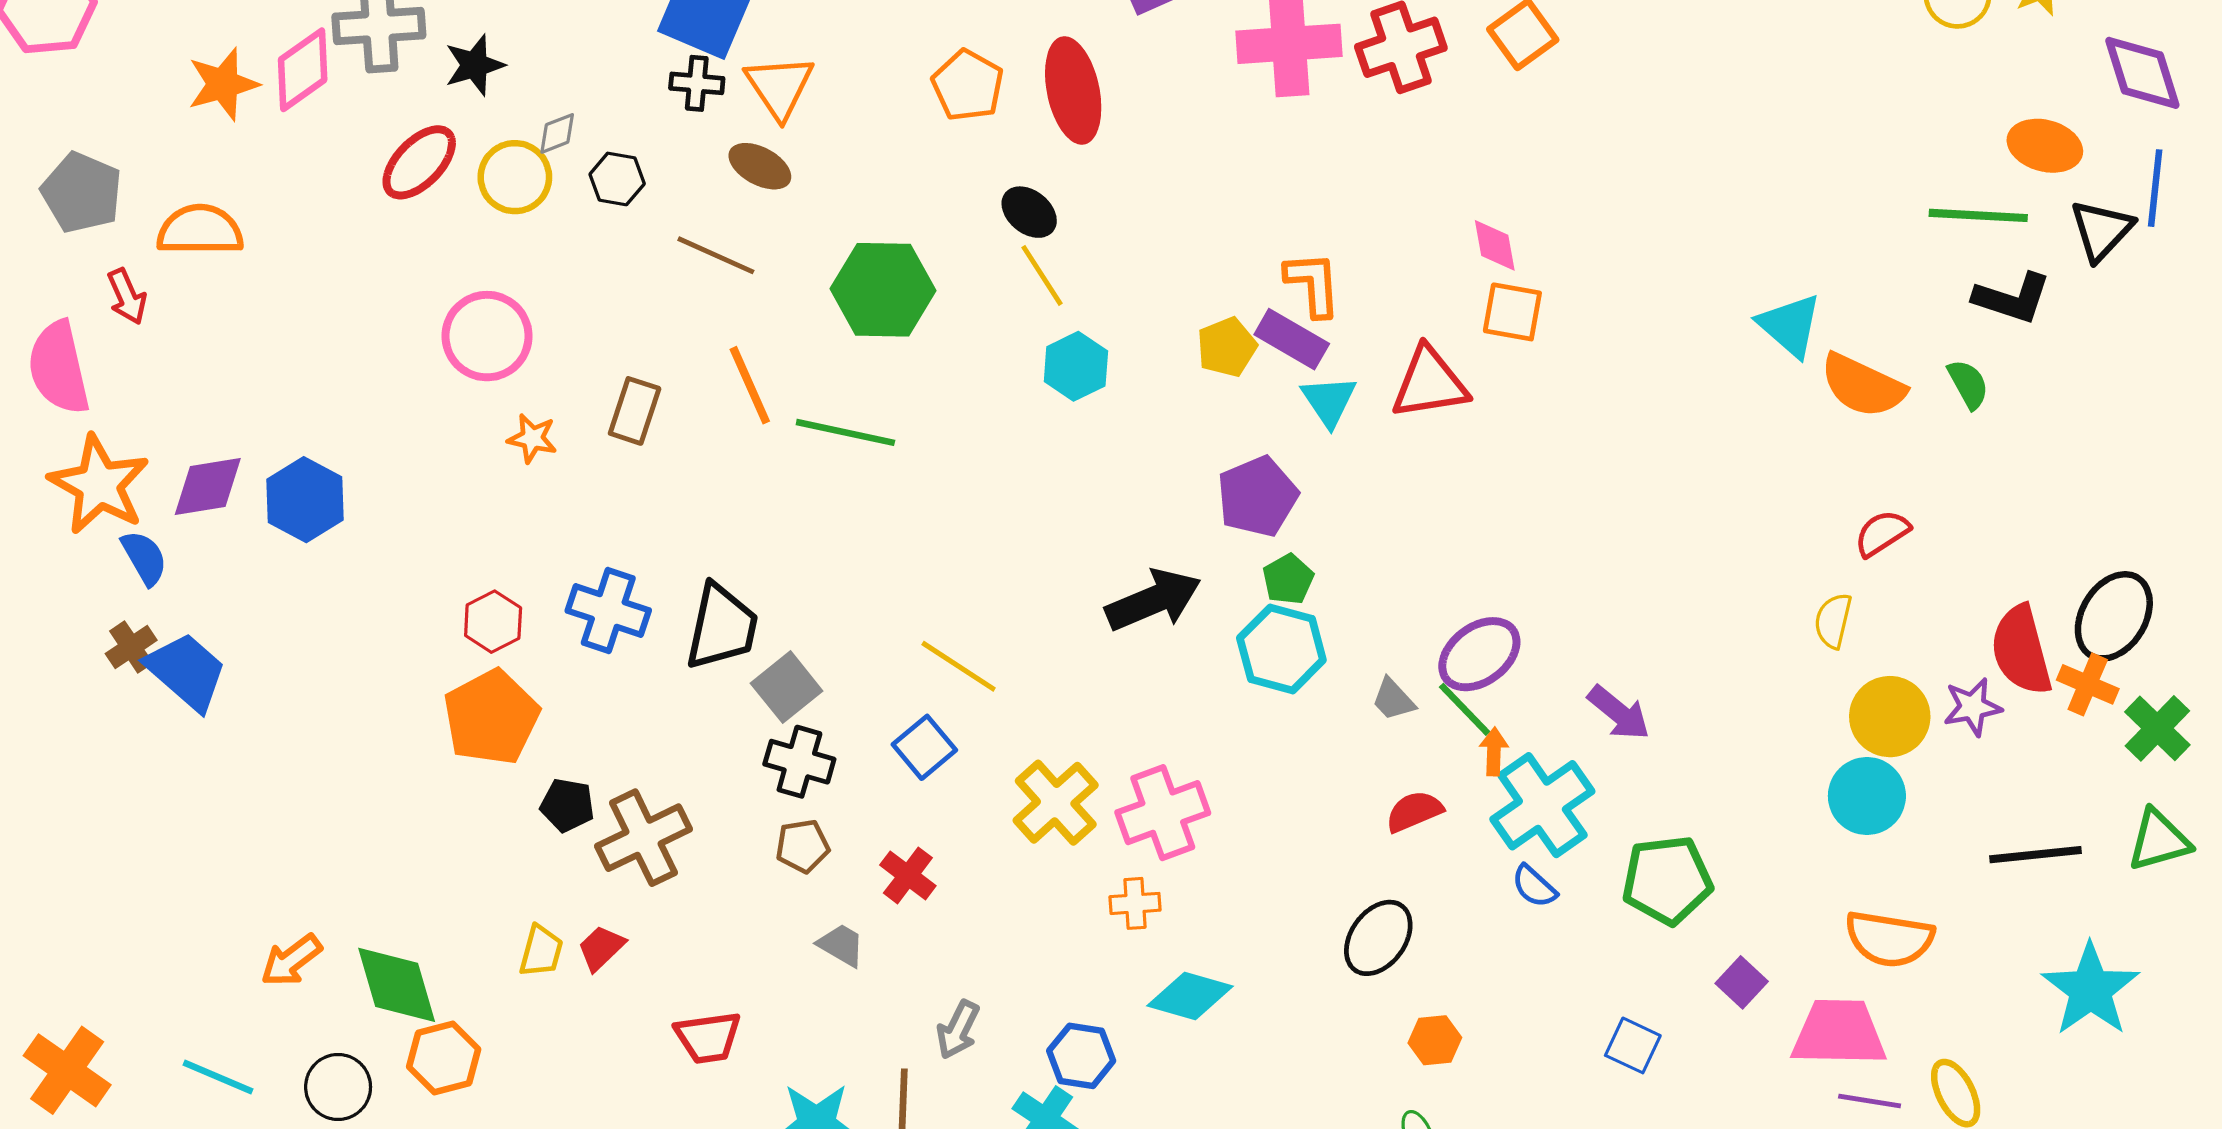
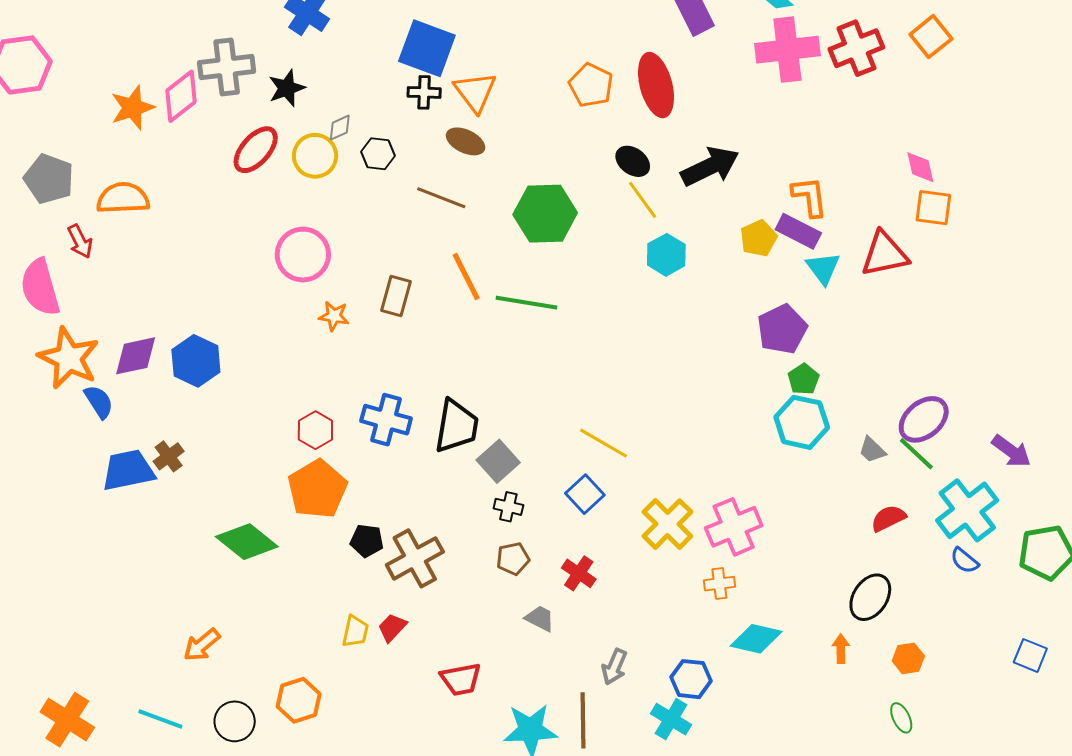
black arrow: (1153, 600) -> (710, 167), moved
brown cross: (131, 647) -> (169, 456), moved
blue trapezoid: (186, 671) -> (128, 470), turned -50
orange arrow: (1494, 752) -> (841, 649), moved
black cross: (799, 762) -> (508, 507), size x0.7
green diamond: (397, 985) -> (247, 542), moved, turned -32

